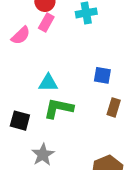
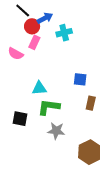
pink semicircle: (21, 35) -> (16, 54), turned 77
gray star: (43, 155) -> (56, 131), moved, turned -30

